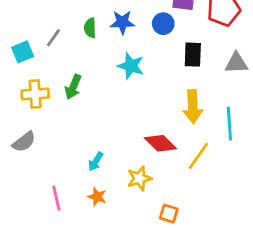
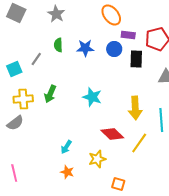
green semicircle: (90, 28) -> (58, 45), moved
black rectangle: (193, 55) -> (136, 59), moved
cyan star: (131, 66) -> (92, 97), moved
gray semicircle: (24, 142) -> (15, 123), moved
pink line: (56, 198) -> (14, 173), moved

